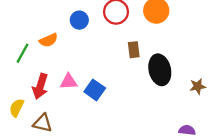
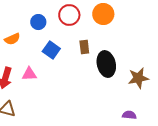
brown star: (198, 86) -> (138, 78), size x1.5
blue square: (95, 90) -> (51, 50), moved

